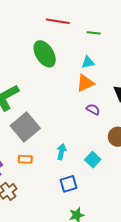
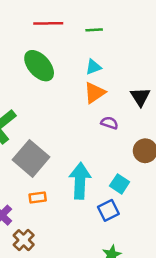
cyan arrow: (61, 152) -> (80, 181), size x1.8
blue square: (69, 184) -> (108, 210), moved

